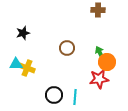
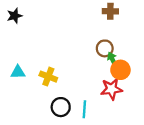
black star: (23, 33) -> (14, 16), moved
brown circle: (67, 48) -> (105, 48), moved
yellow cross: (27, 68) -> (48, 77), moved

